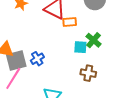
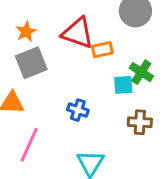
blue cross: (37, 59) -> (78, 110), moved, turned -32
gray square: (16, 61) -> (31, 63), moved

